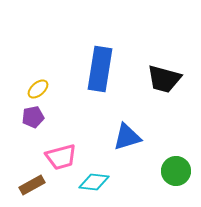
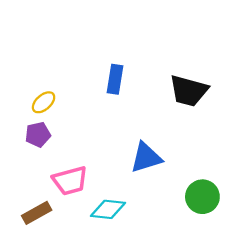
blue rectangle: (100, 69) -> (115, 79), size x0.6

